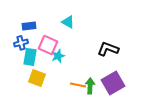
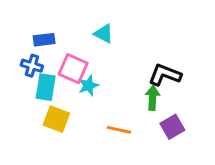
blue cross: (21, 43) -> (32, 66), turned 32
purple square: (113, 83) -> (172, 127), size x0.7
green arrow: (90, 86) -> (153, 98), moved

